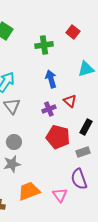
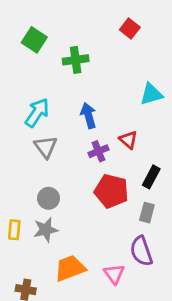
red square: (73, 32) -> (130, 29), moved
green cross: (44, 45) -> (76, 60), moved
blue arrow: (51, 79) -> (88, 116), moved
gray rectangle: (83, 152) -> (147, 213), turned -56

